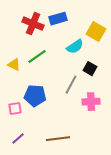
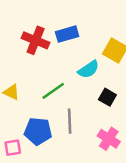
green line: (37, 57) -> (53, 91), moved
gray line: (71, 85) -> (70, 121), moved, turned -30
pink cross: (91, 102) -> (109, 139), turned 36

